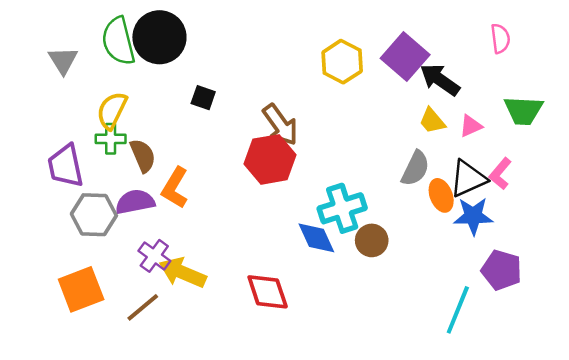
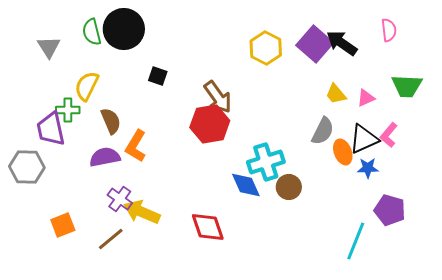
green semicircle: (118, 41) -> (92, 32), size x0.7
black arrow: (440, 80) -> (342, 43), moved
green cross: (111, 139) -> (68, 110), moved
gray hexagon: (94, 215) -> (27, 167), moved
blue star: (473, 216) -> (368, 168), size x0.7
orange square: (81, 289) -> (63, 225), size x0.7

